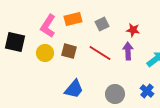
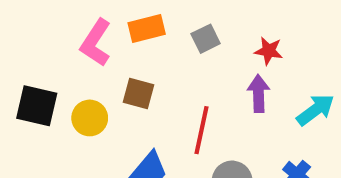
black square: (15, 42) -> (37, 106), moved
yellow circle: (45, 53) -> (90, 118), moved
red line: (100, 53) -> (202, 130), moved, turned 70

